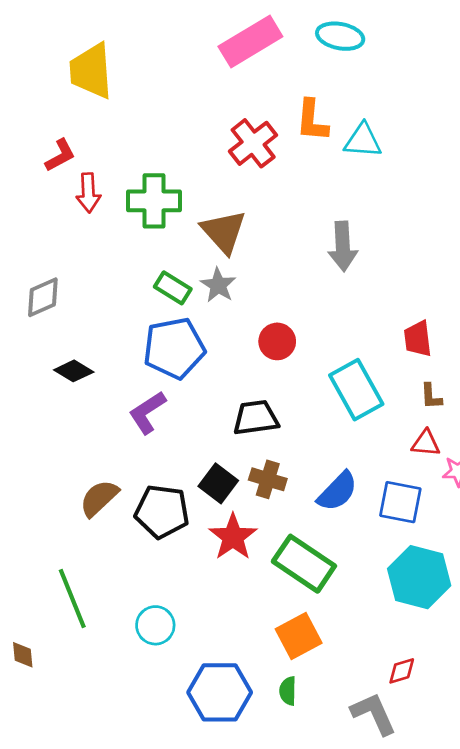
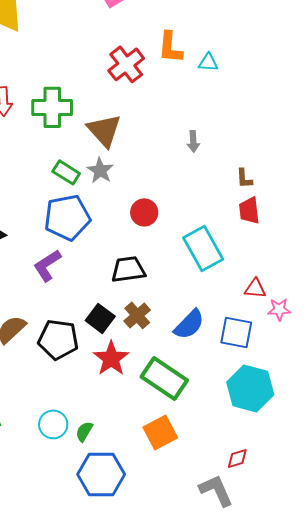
cyan triangle: (363, 141) -> (208, 62), size x0.7
gray arrow: (343, 246) -> (193, 141), size x0.6
brown L-shape: (431, 396) -> (244, 178), moved
brown cross: (268, 479) -> (137, 315), turned 32
green semicircle: (288, 691) -> (84, 431), moved, turned 30

